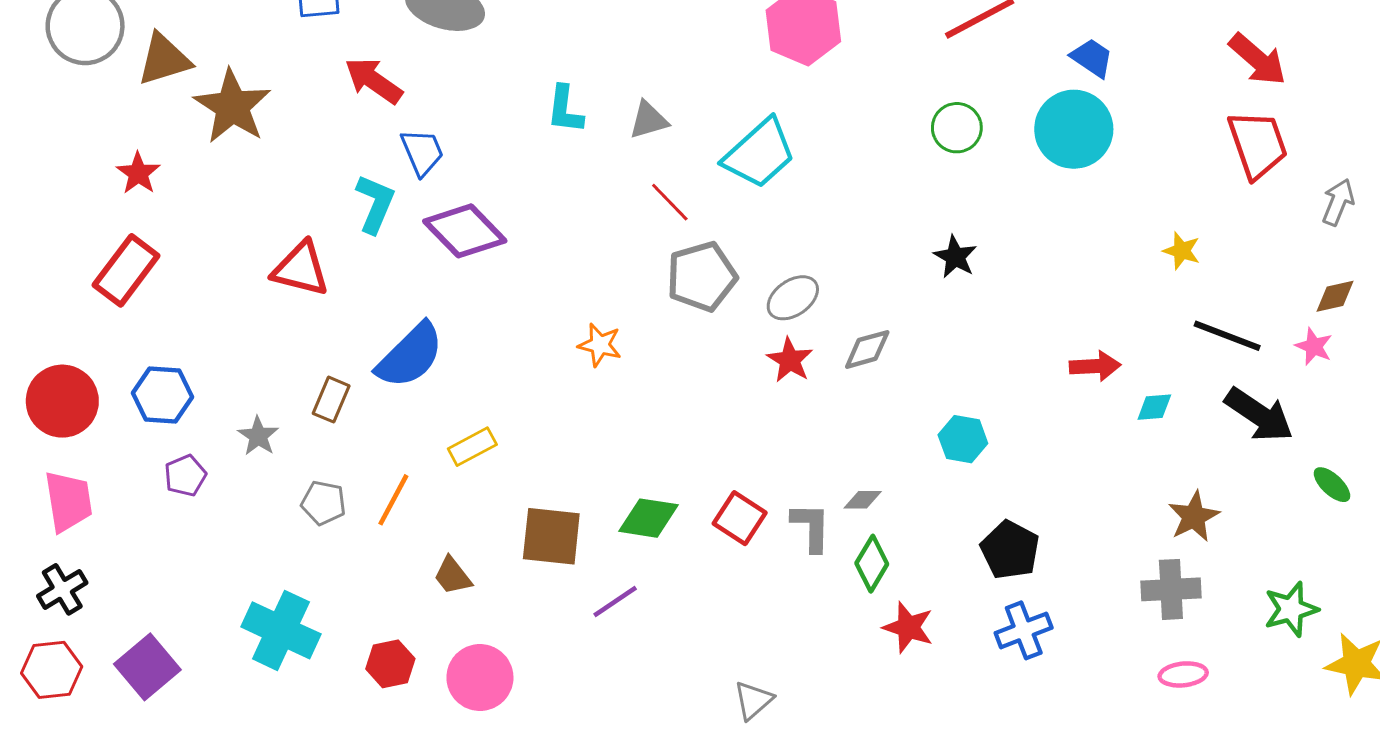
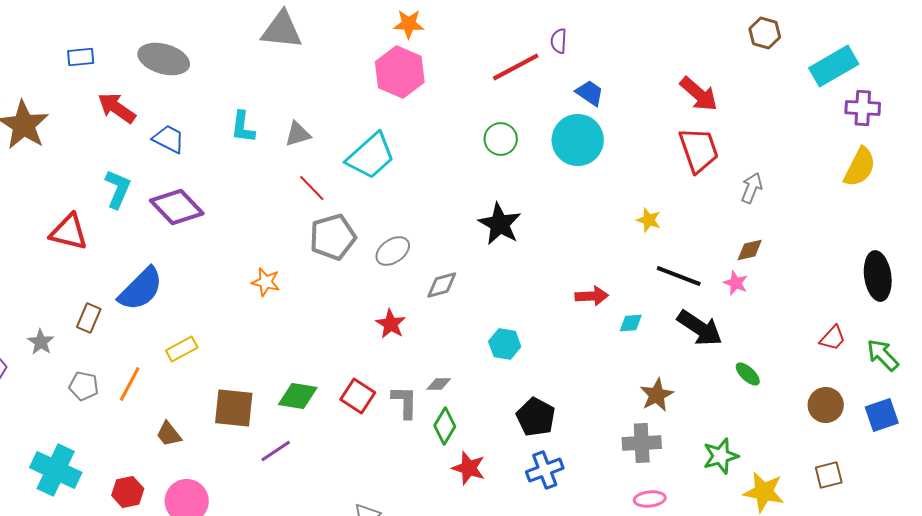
blue trapezoid: (422, 152) -> (169, 139), moved, turned -40
black star: (955, 257) -> (500, 224), size x1.5
red star: (790, 360) -> (391, 324), moved

